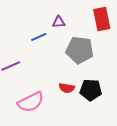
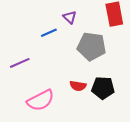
purple triangle: (59, 22) -> (70, 17), turned 48

